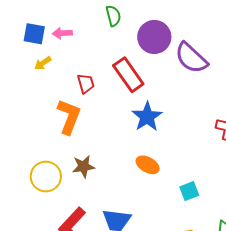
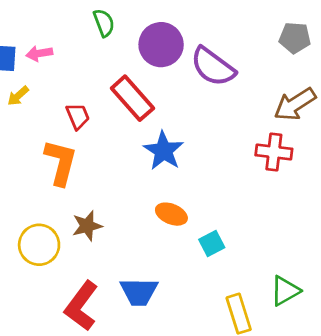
cyan square: (189, 191) -> (212, 243), moved

